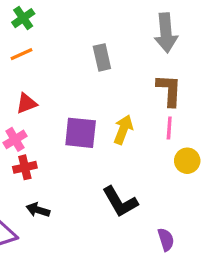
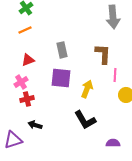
gray rectangle: (102, 57) -> (62, 50), moved
brown L-shape: (169, 90) -> (103, 54), moved
yellow arrow: (123, 130) -> (87, 89), moved
purple semicircle: (166, 239) -> (113, 143), turned -72

